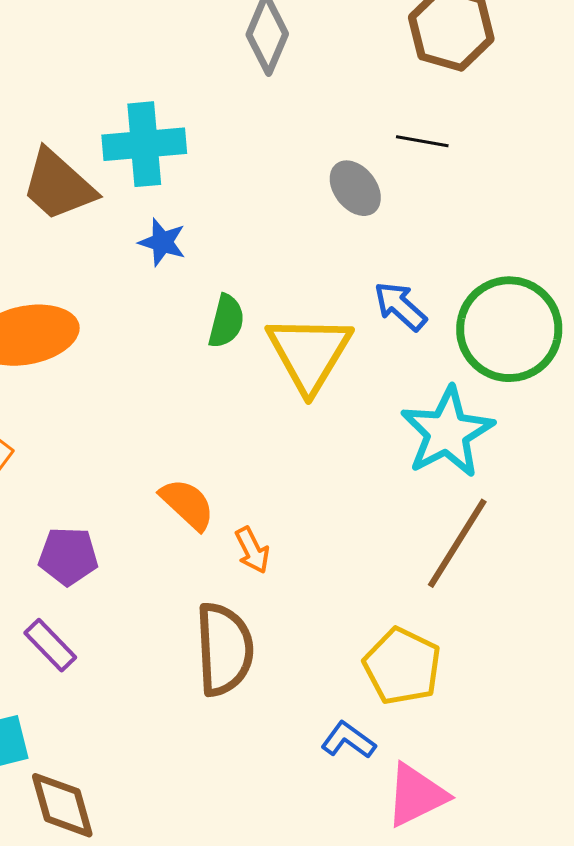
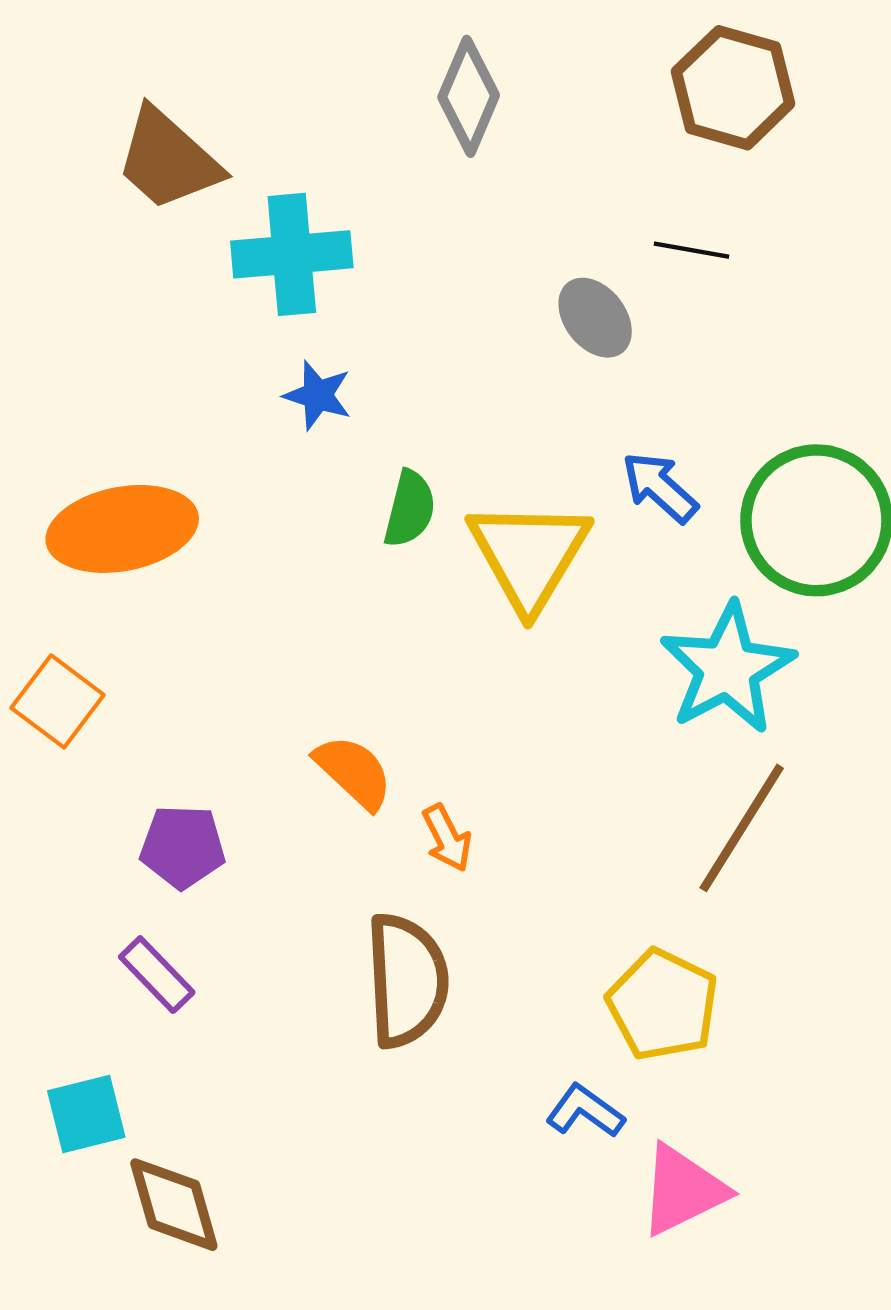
brown trapezoid: (58, 185) -> (168, 160), moved

